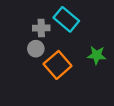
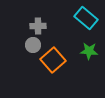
cyan rectangle: (66, 19) -> (86, 18), moved

